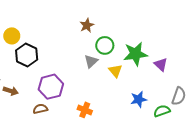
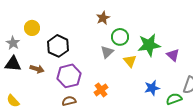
black hexagon: (27, 55) -> (58, 46), moved
brown arrow: (11, 91) -> (37, 69), moved
brown semicircle: (40, 109) -> (69, 101), moved
orange cross: (85, 110) -> (101, 90), moved, turned 32

